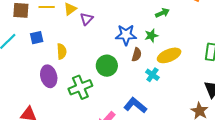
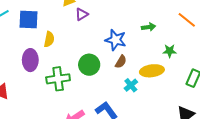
green arrow: (162, 13) -> (149, 27), moved
green star: (151, 36) -> (170, 51), moved
blue square: (37, 38) -> (28, 19), size x1.5

